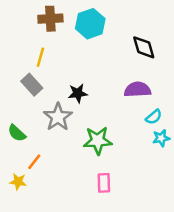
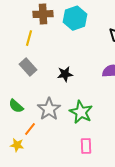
yellow line: (40, 57) -> (29, 38), moved
gray star: (58, 117) -> (49, 109), moved
green star: (98, 141) -> (81, 112), turned 30

